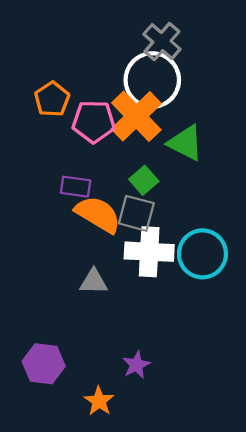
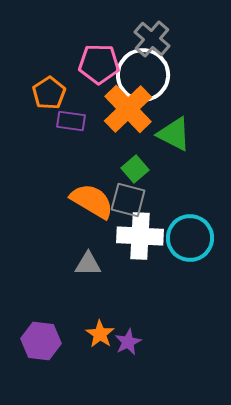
pink pentagon: (94, 122) -> (99, 64), moved
purple rectangle: (76, 187) -> (71, 121), moved
orange star: (99, 401) -> (100, 334), moved

